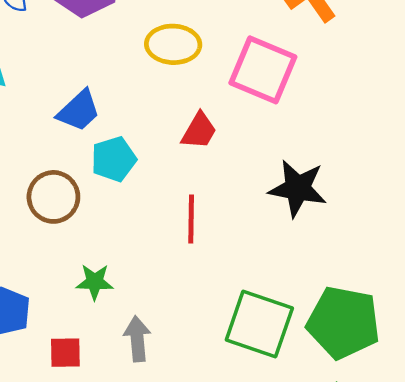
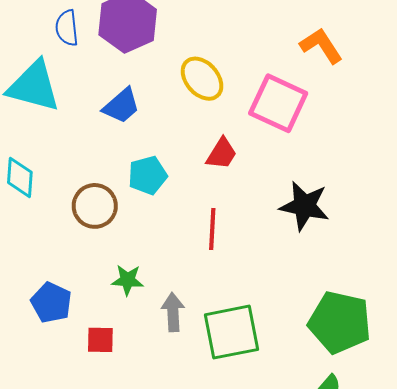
yellow ellipse: (173, 44) -> (202, 79), turned 45
blue trapezoid: (79, 111) -> (121, 106), moved
green square: (259, 324) -> (231, 332), moved, turned -32
gray arrow: (137, 339) -> (173, 312), moved

